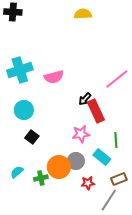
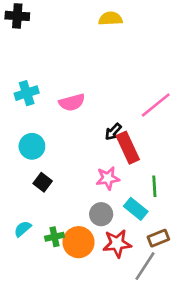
cyan cross: (20, 70) -> (27, 93), size x0.7
orange circle: (59, 167) -> (79, 242), moved
red star: (88, 183) -> (117, 243), size x1.5

